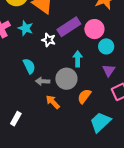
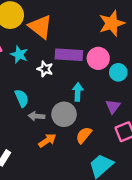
purple rectangle: (69, 27) -> (69, 55), turned 35
cyan circle: (106, 46) -> (118, 72), moved
orange arrow: (53, 102) -> (47, 140), turned 98

